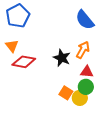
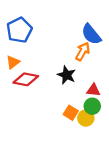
orange triangle: (12, 46) -> (13, 62), turned 32
orange arrow: (83, 50) -> (83, 51), moved

